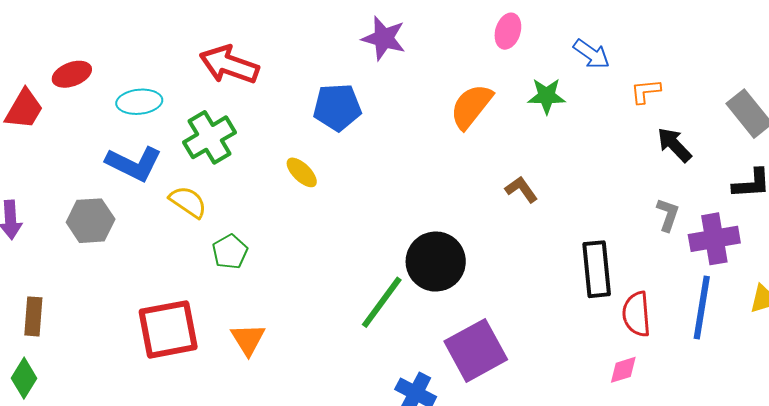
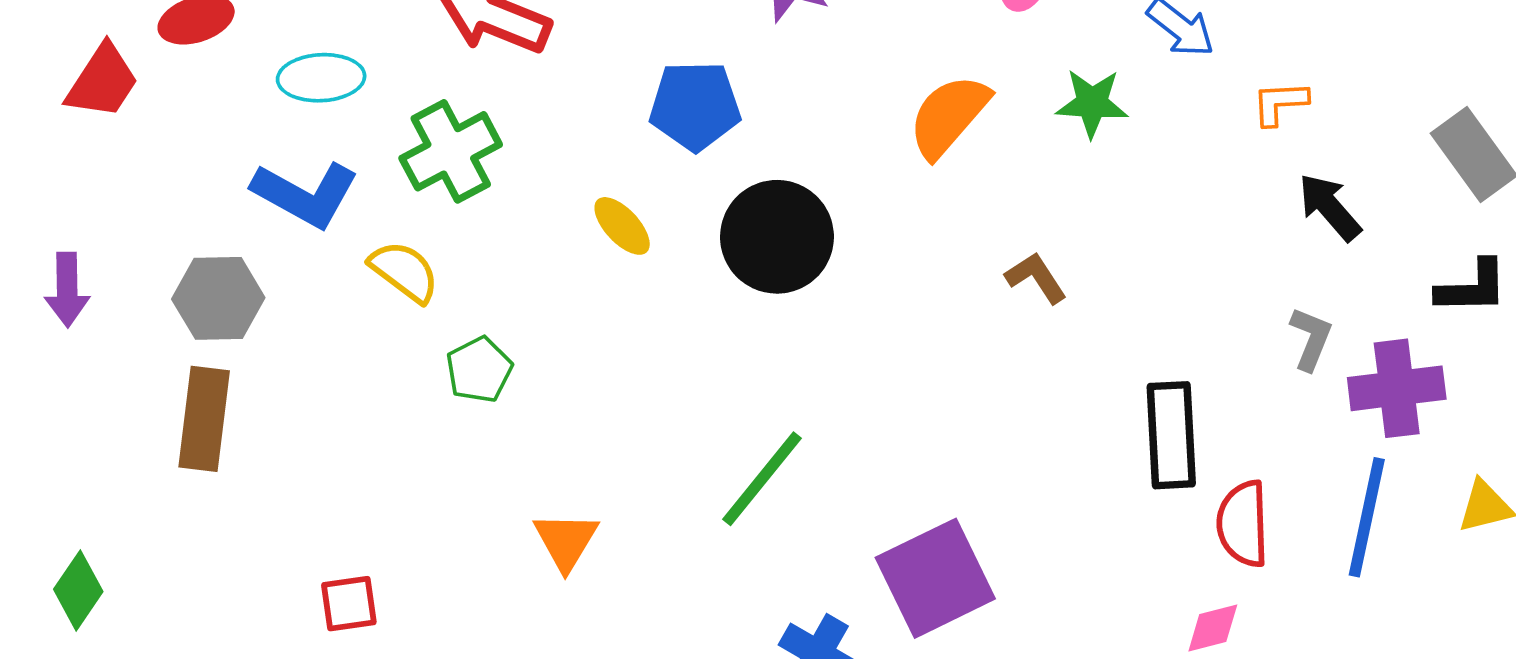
black circle: (436, 262) -> (777, 237), moved
brown rectangle: (33, 316) -> (204, 419), moved, size x1.4
red square: (168, 329) -> (349, 604), moved, size x0.5
orange triangle: (248, 339) -> (566, 541), moved

